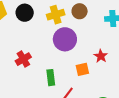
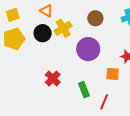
yellow cross: (56, 15) -> (63, 28), moved
orange square: (82, 69) -> (113, 74), turned 32

